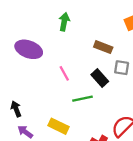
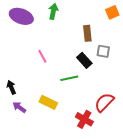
brown rectangle: (103, 47) -> (87, 33), turned 63
purple ellipse: (29, 49) -> (21, 16), moved
pink line: (64, 73) -> (42, 56), moved

